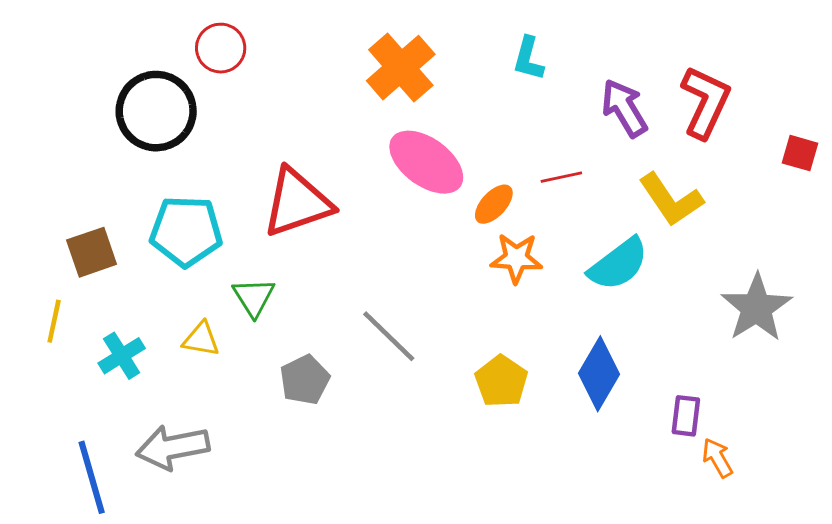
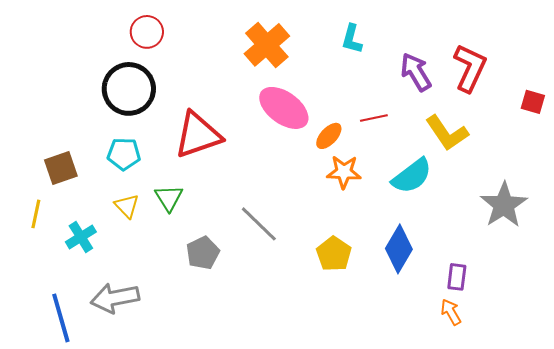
black circle: (156, 111) -> (129, 89), moved
cyan pentagon: (186, 231) -> (124, 154), size x0.7
yellow triangle: (201, 339) -> (127, 206), moved, turned 36
orange arrow: (717, 458) -> (451, 312), moved

